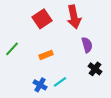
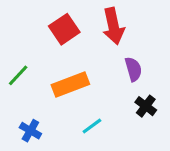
orange rectangle: (46, 55) -> (70, 85), size x1.6
blue cross: (40, 85) -> (30, 131), moved

